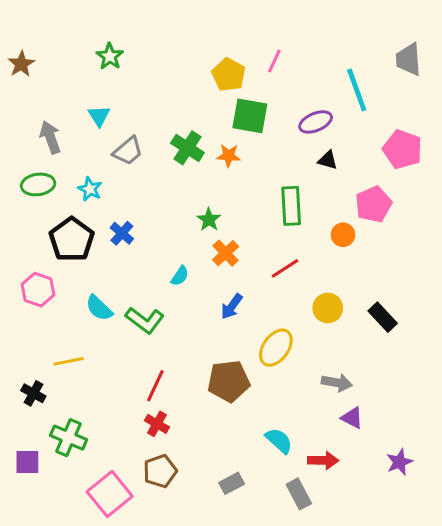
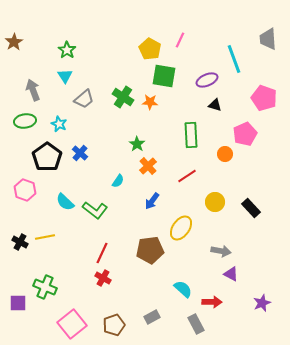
green star: (110, 56) -> (67, 50), moved
black cross: (33, 393) -> (20, 242), moved
brown pentagon: (160, 471) -> (114, 325), moved

